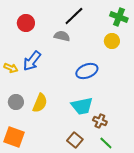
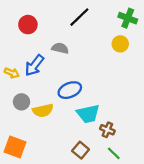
gray semicircle: (62, 36) -> (60, 48), moved
blue ellipse: (87, 71) -> (70, 90), moved
gray circle: (16, 102) -> (21, 102), moved
yellow semicircle: (40, 103) -> (43, 110), turned 54

